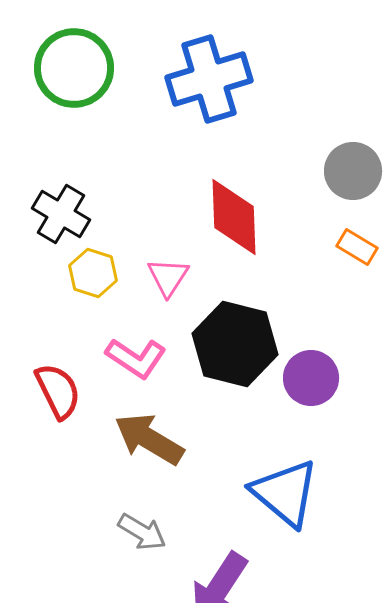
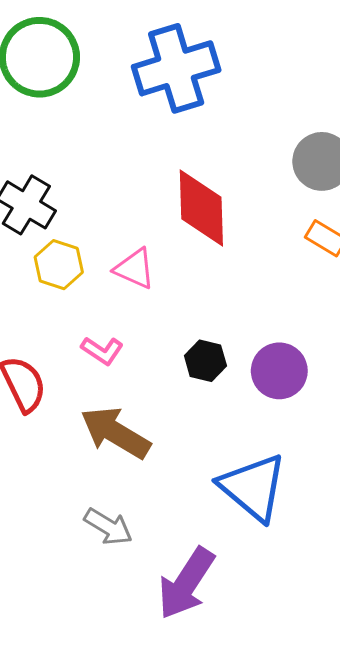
pink triangle: (168, 277) -> (135, 269), turned -39
black hexagon: (235, 344) -> (205, 361), moved, size x0.5
pink L-shape: (136, 358) -> (102, 351), size x0.7

